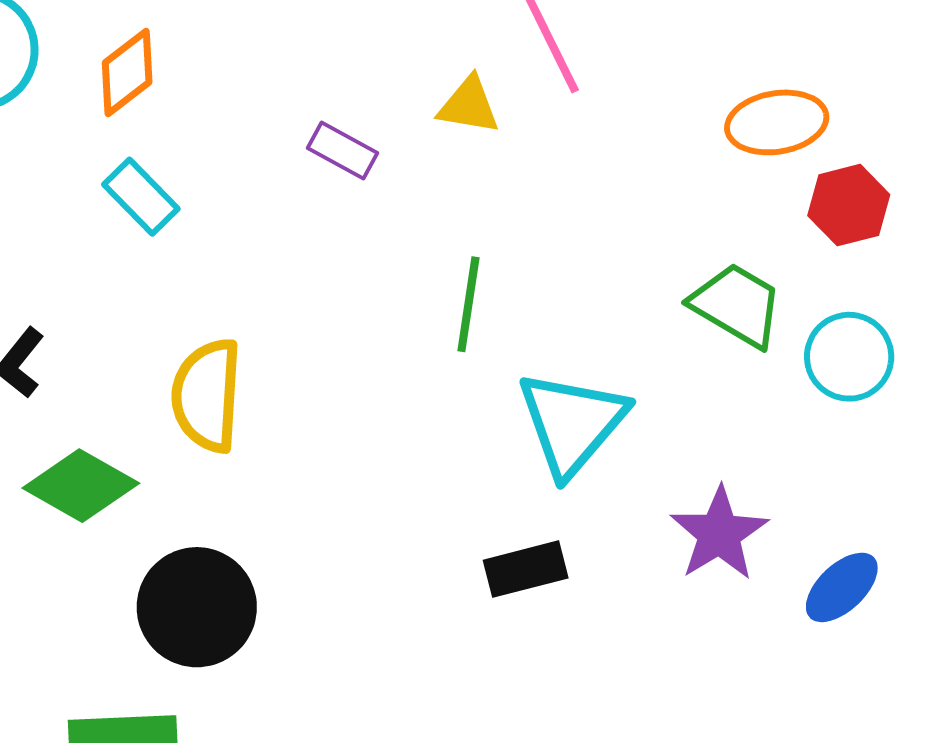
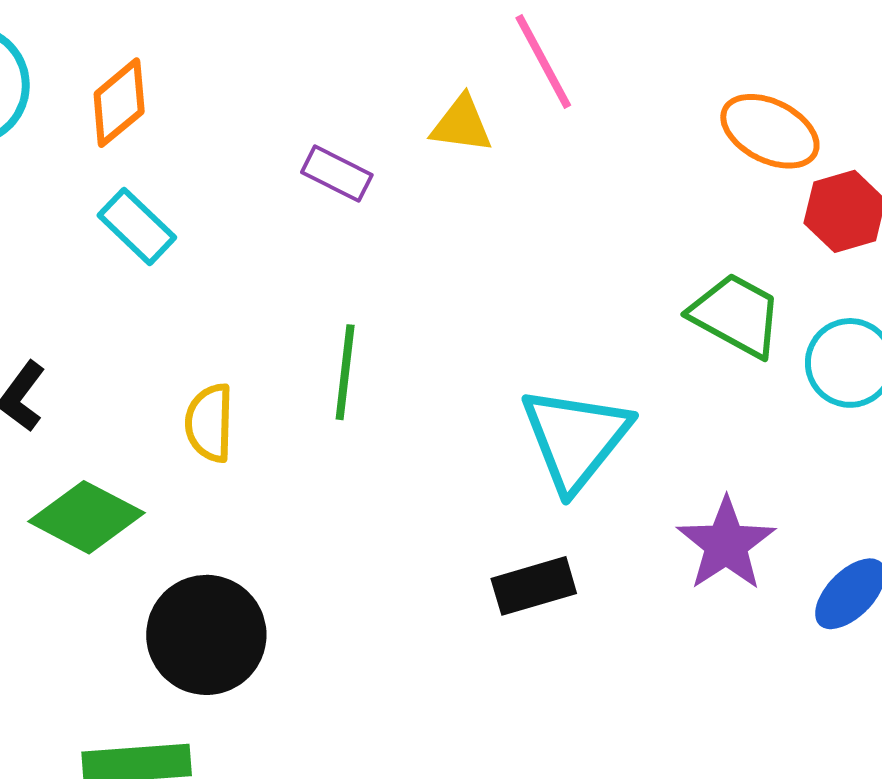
orange ellipse: (777, 122) -> (770, 131), turned 38
green line: (468, 304) -> (345, 372), moved
yellow semicircle: (207, 395) -> (209, 423), size x0.7

